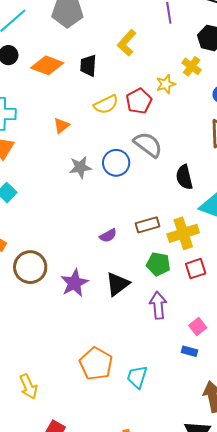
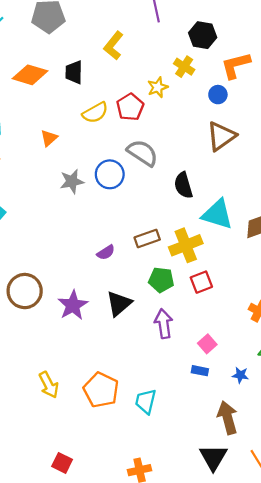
yellow arrow: (29, 386) -> (49, 385), moved

